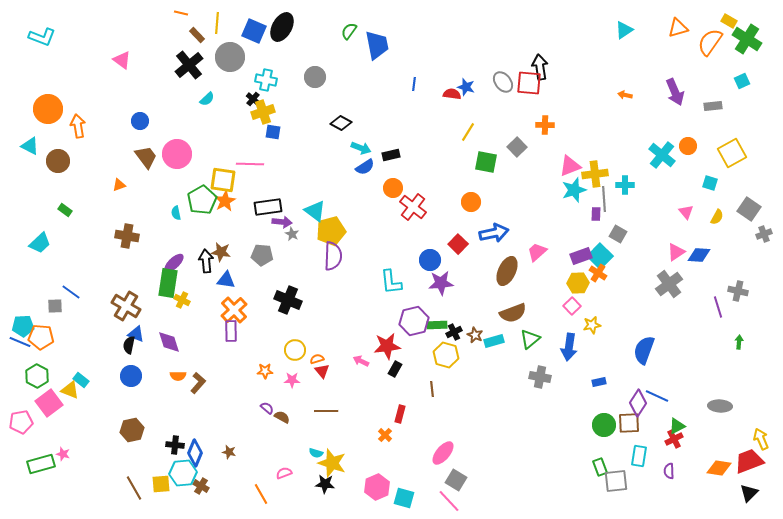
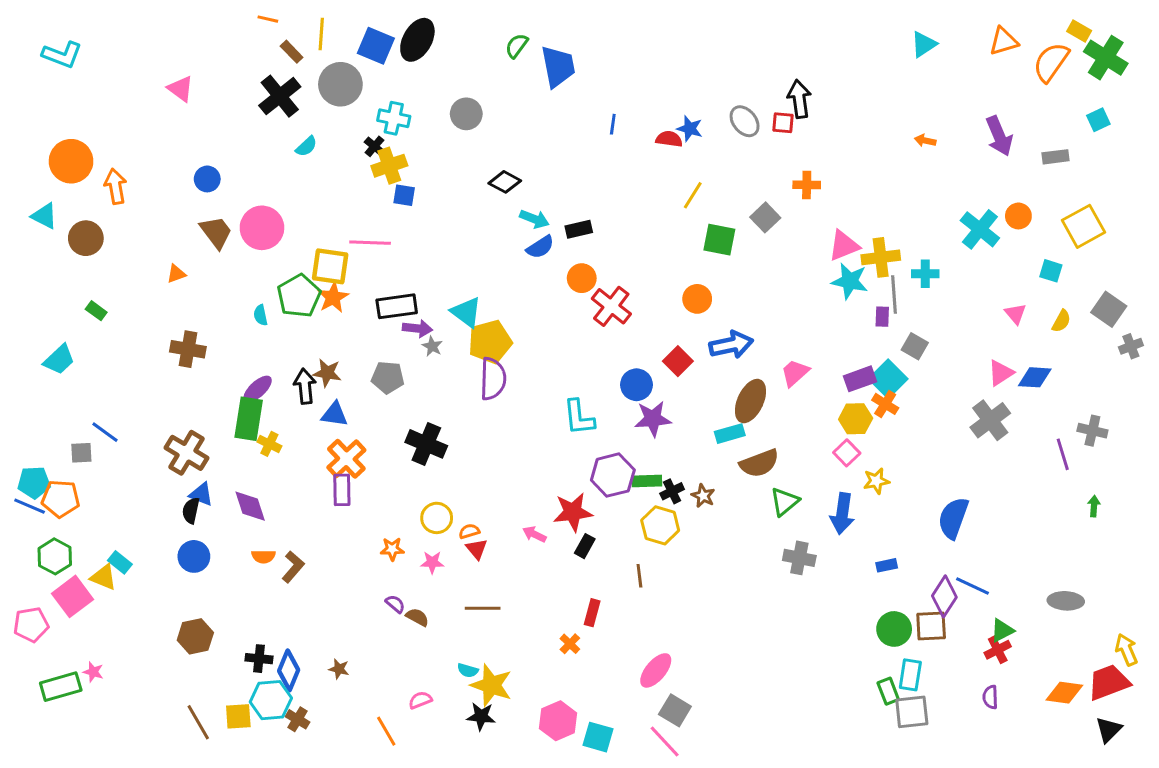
red square: (529, 83) -> (783, 123), size x0.6
cyan star: (574, 190) -> (850, 281), turned 30
cyan rectangle: (494, 341) -> (730, 434), moved
cyan rectangle: (639, 456) -> (910, 675), moved

